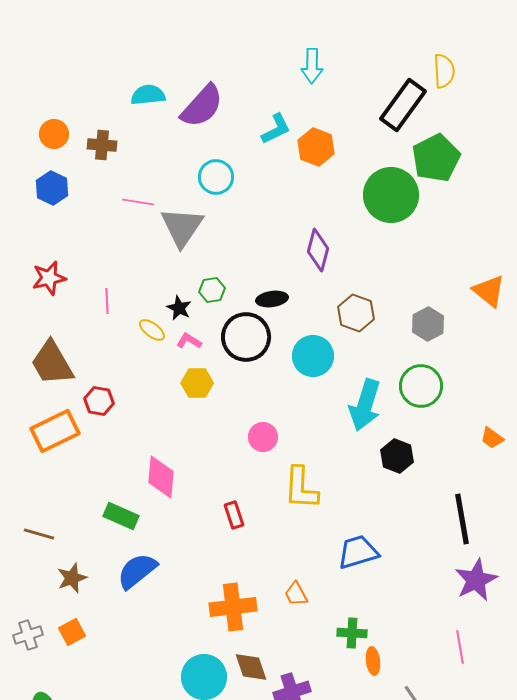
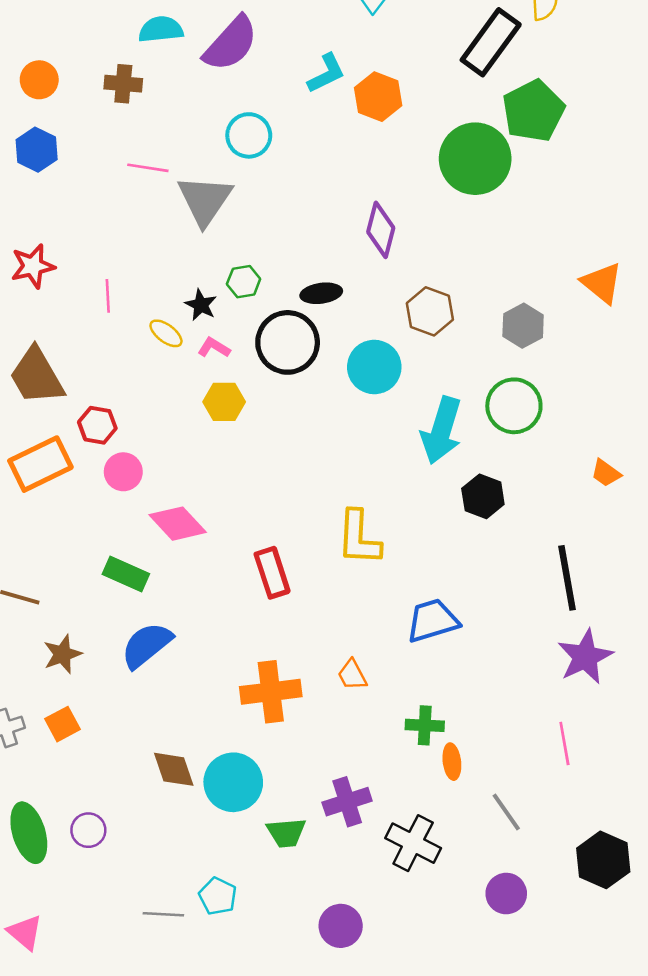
brown cross: (102, 145) -> (123, 84), moved
pink circle: (263, 437) -> (123, 472), moved
pink diamond: (161, 477) -> (178, 524), turned -48
red rectangle: (234, 515) -> (272, 573), size x1.4
brown diamond: (251, 667) -> (174, 769), moved

